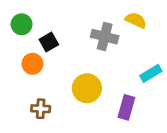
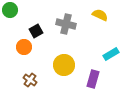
green circle: (22, 24) -> (10, 10), moved
gray cross: (105, 37) -> (66, 24), moved
brown cross: (41, 109) -> (30, 80), turned 32

